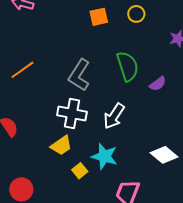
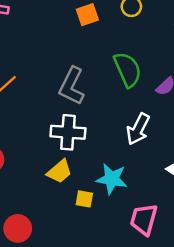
white arrow: (114, 116) -> (138, 129), moved
yellow square: (80, 171) -> (84, 199), turned -35

